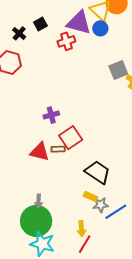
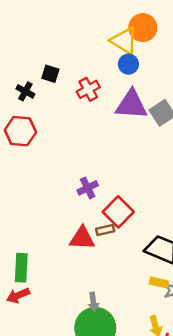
purple triangle: (79, 23) -> (131, 105), moved
black square: (40, 24) -> (50, 74), turned -32

